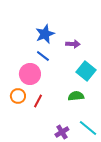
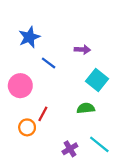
blue star: (45, 34) -> (29, 37), moved
pink circle: (30, 74) -> (20, 86), moved
orange circle: (18, 96) -> (27, 127), moved

